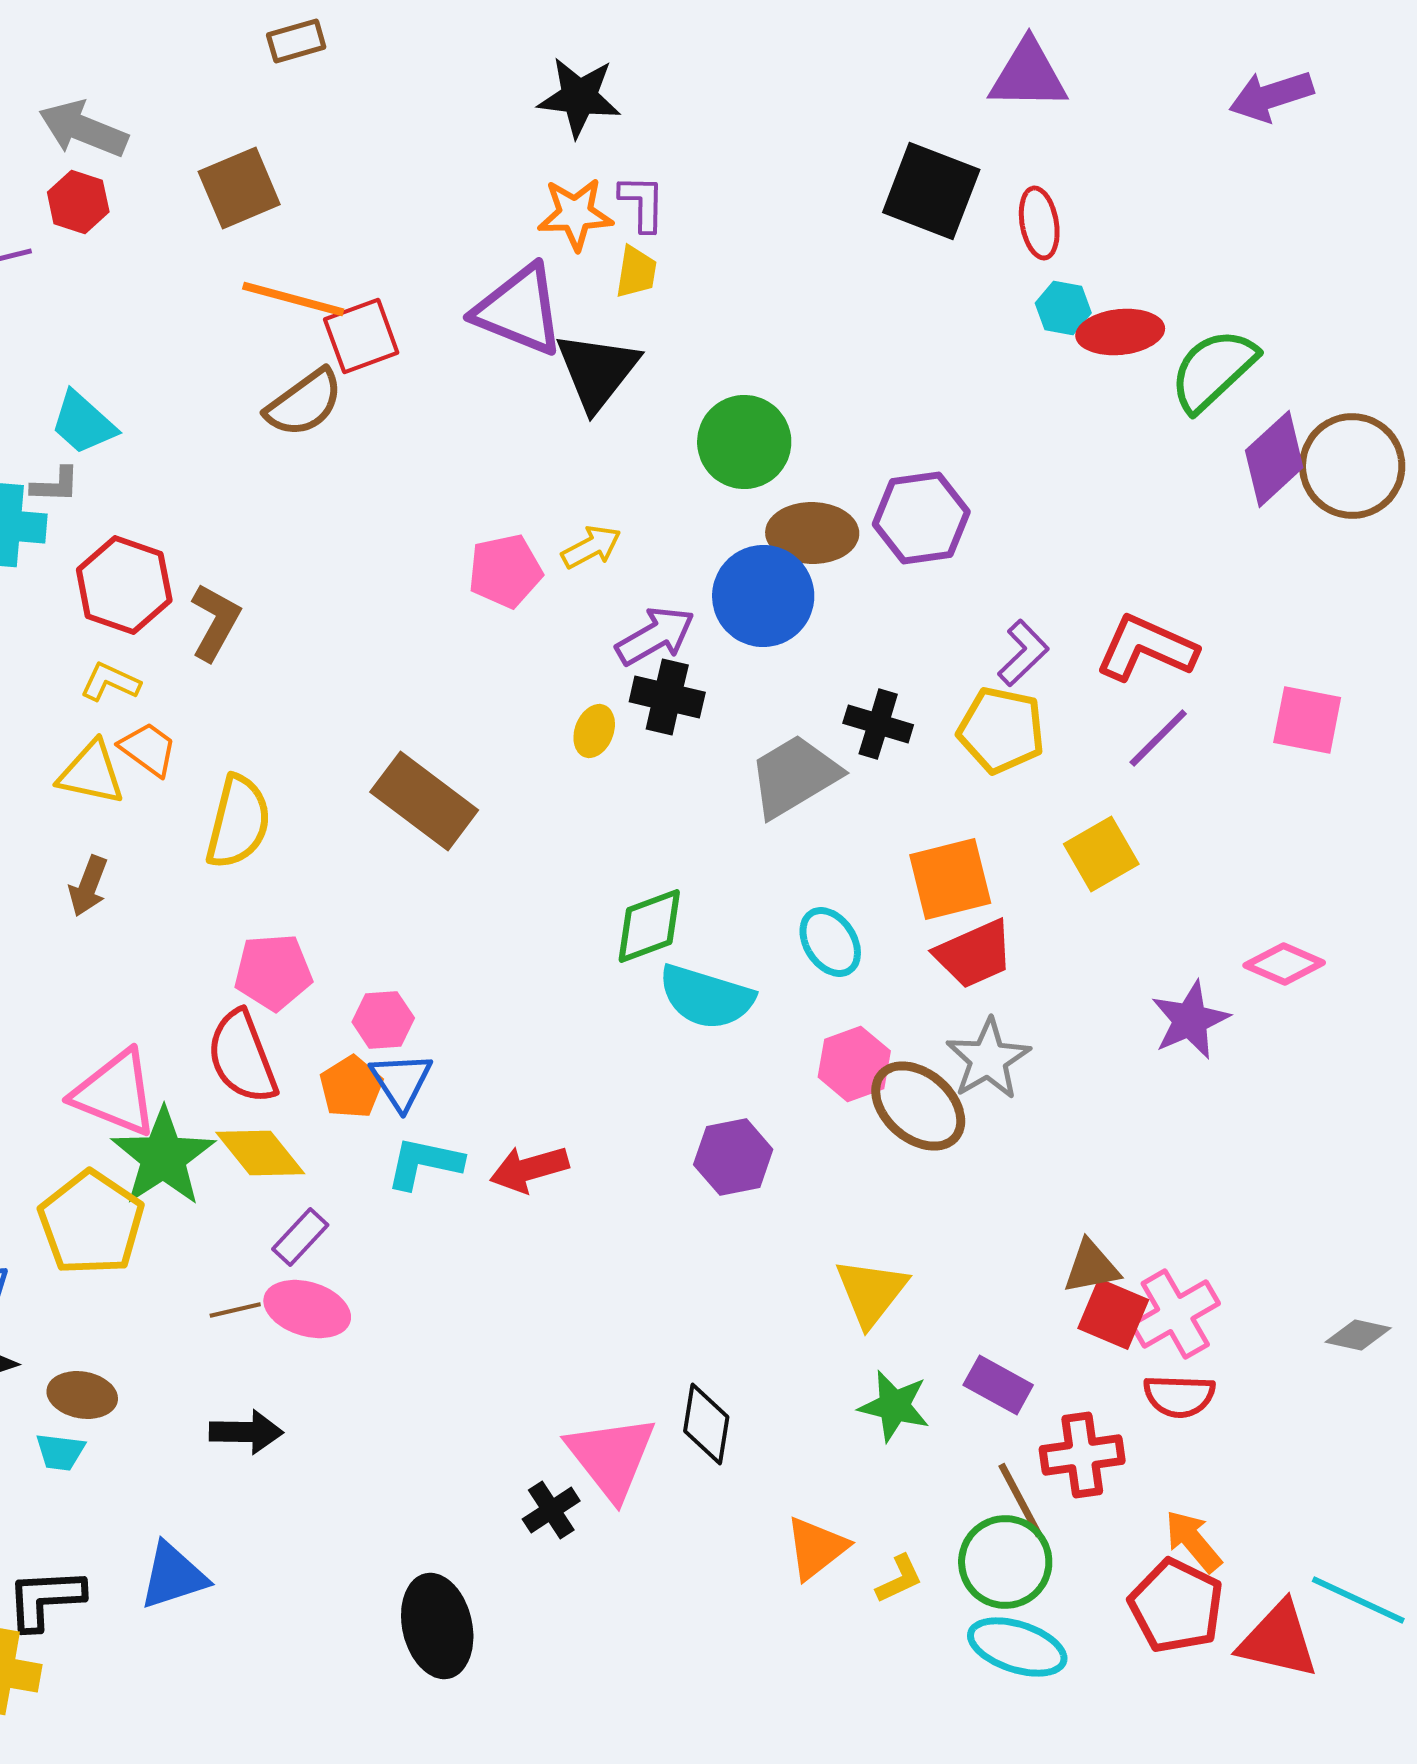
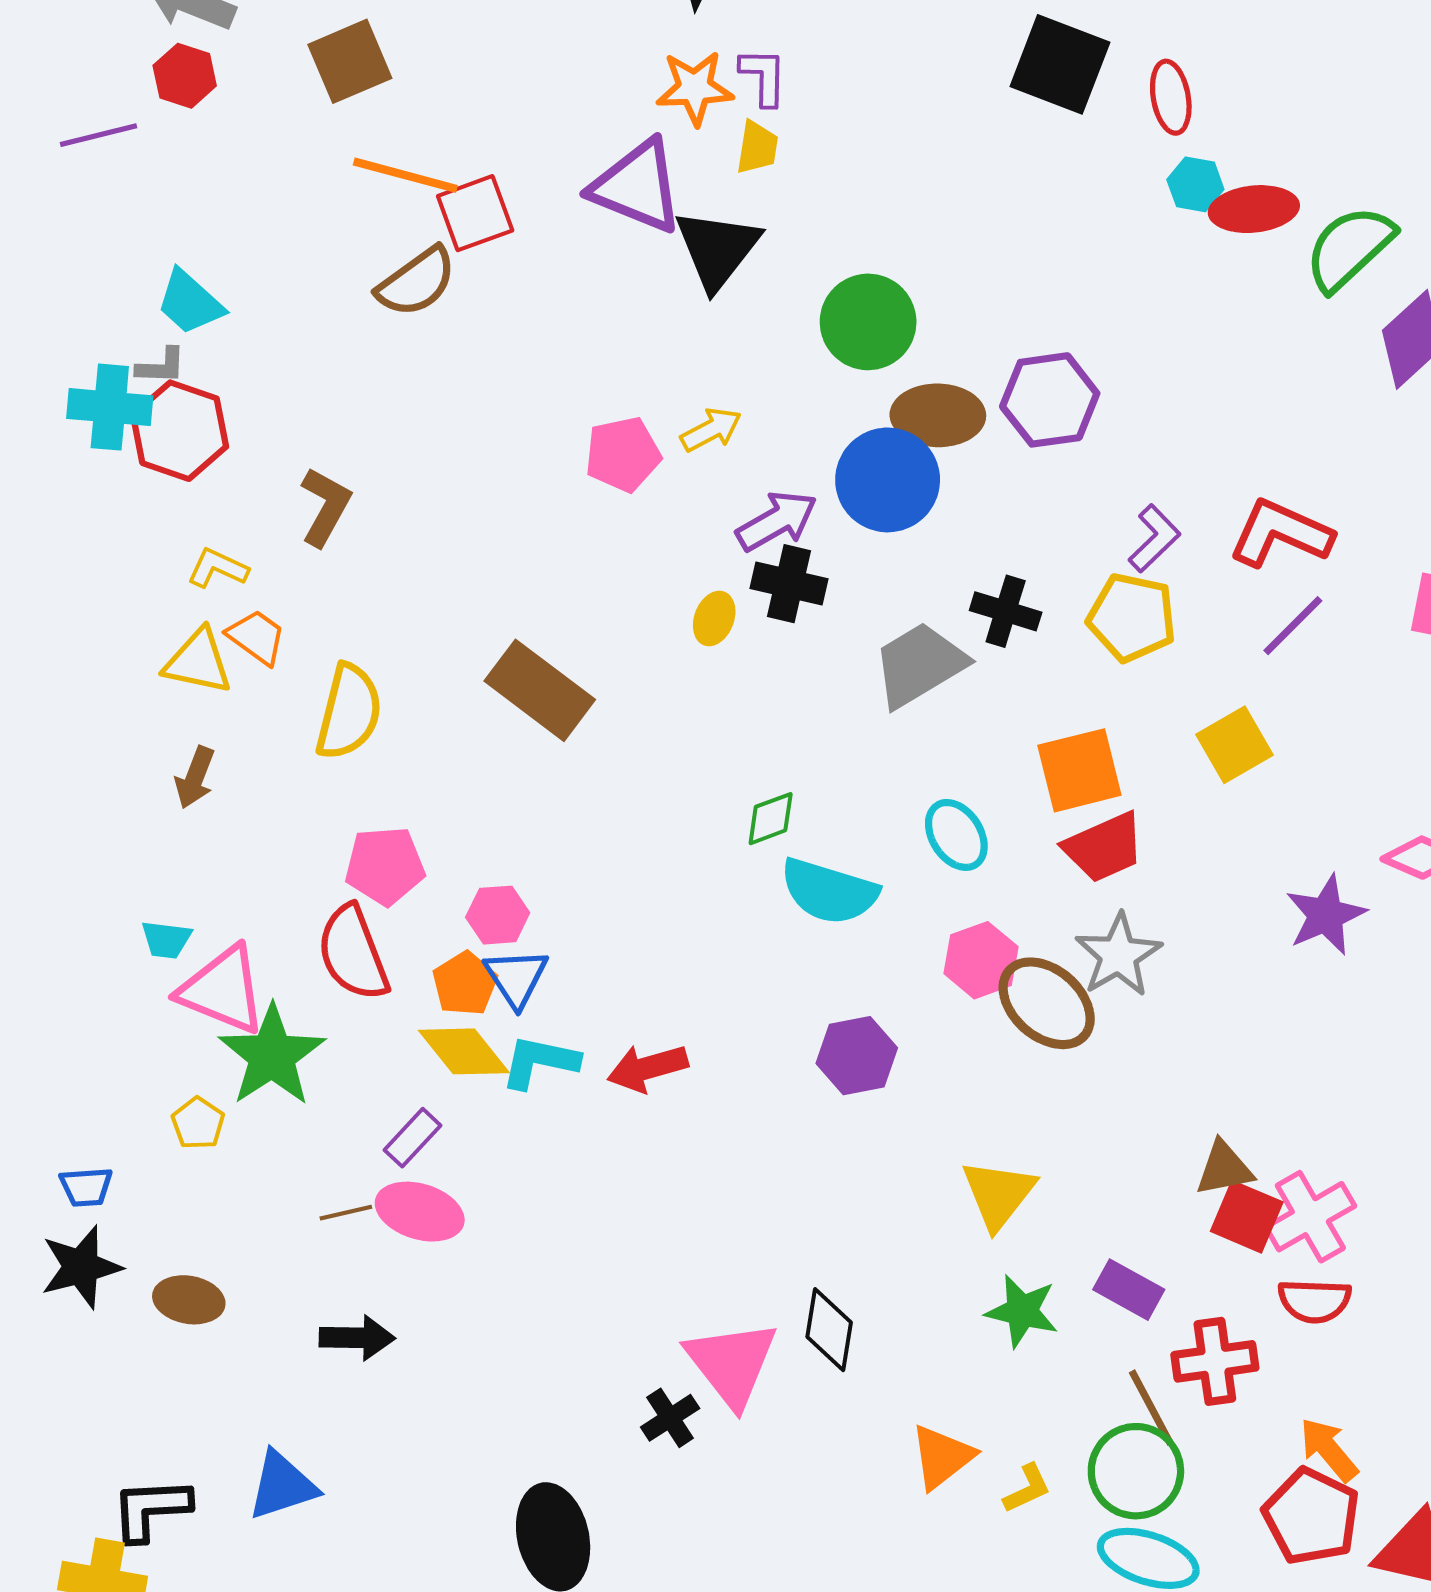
red hexagon: (124, 585) -> (180, 431), moved
green diamond: (649, 926) -> (771, 819), size x0.7
yellow diamond: (260, 1153) -> (464, 1051), moved
yellow pentagon: (91, 1223) -> (198, 1123), size x0.5
cyan trapezoid: (60, 1452) -> (166, 940), moved

